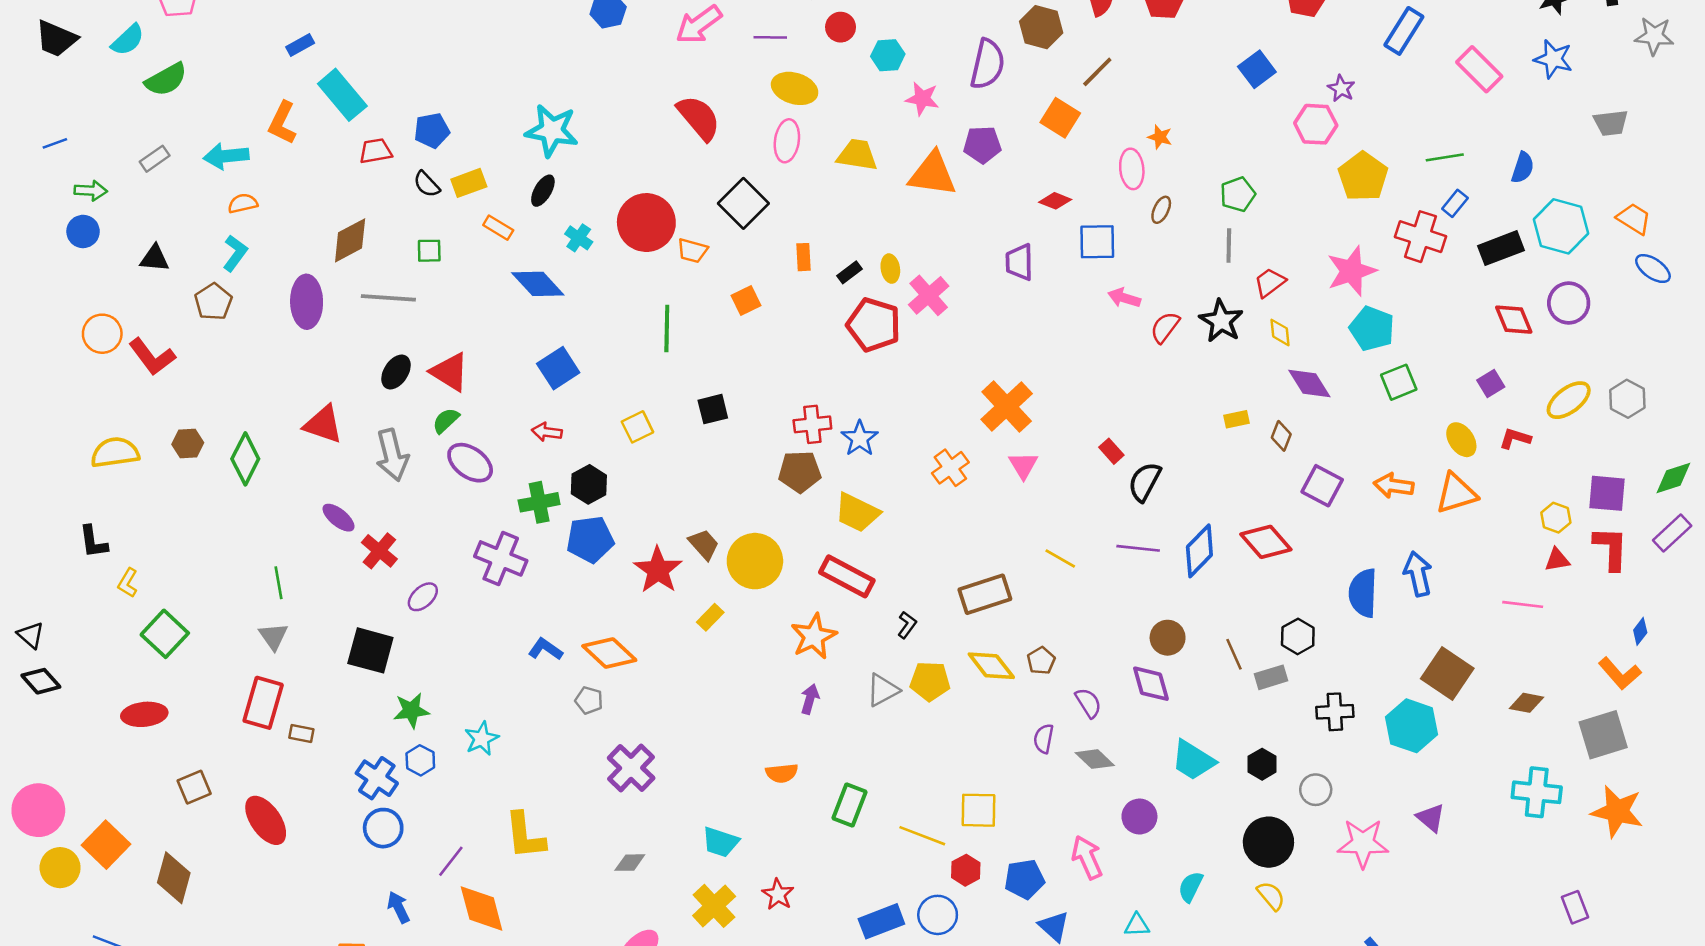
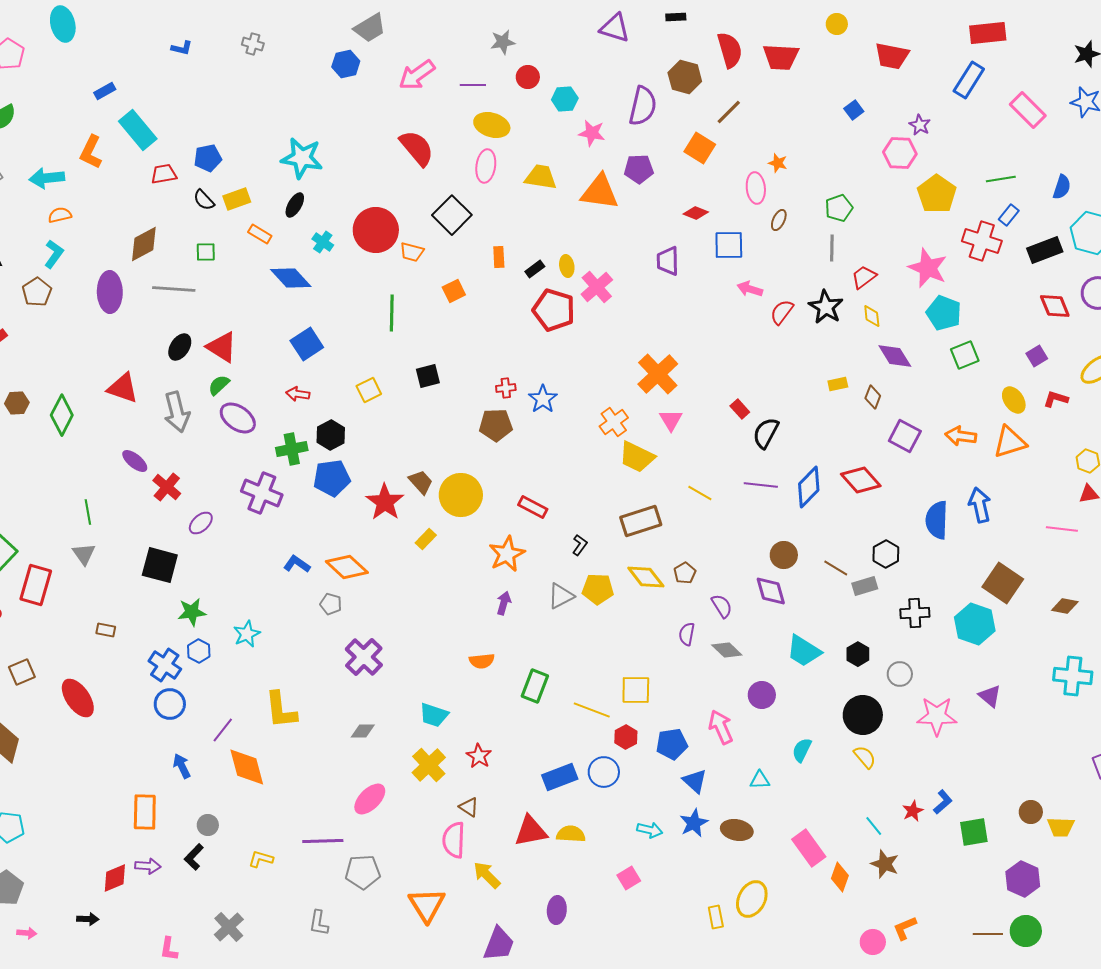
blue square: (1257, 69) -> (854, 110), size x0.7
pink star: (1351, 271) -> (928, 268), turned -30
red cross: (812, 424) -> (506, 388), size x0.7
yellow trapezoid: (857, 513) -> (637, 457), moved
red rectangle: (847, 576) -> (533, 507), size x0.7
brown line: (1234, 654) -> (836, 568), turned -35
red rectangle: (263, 703) -> (36, 585), moved

